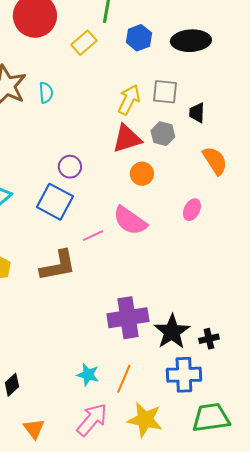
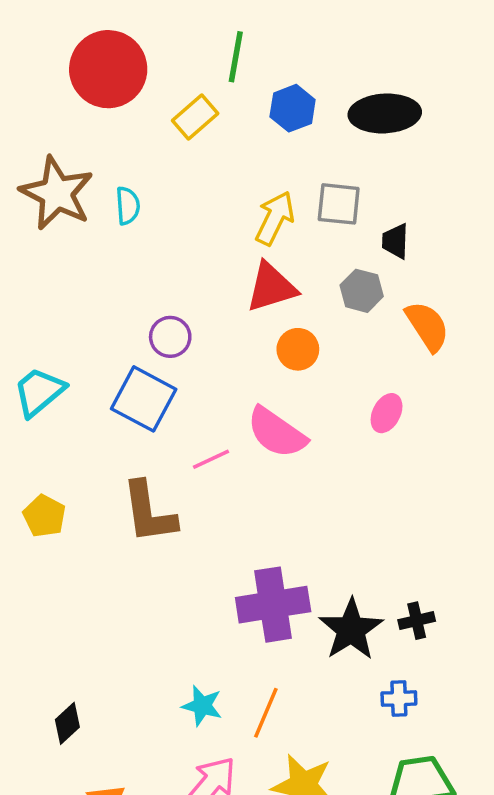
gray hexagon: (163, 134) -> (362, 291), moved
brown L-shape: (58, 266) -> (149, 512), turned 93
black cross: (209, 339) -> (417, 621), moved
blue cross: (184, 375) -> (399, 699), moved, size x0.6

